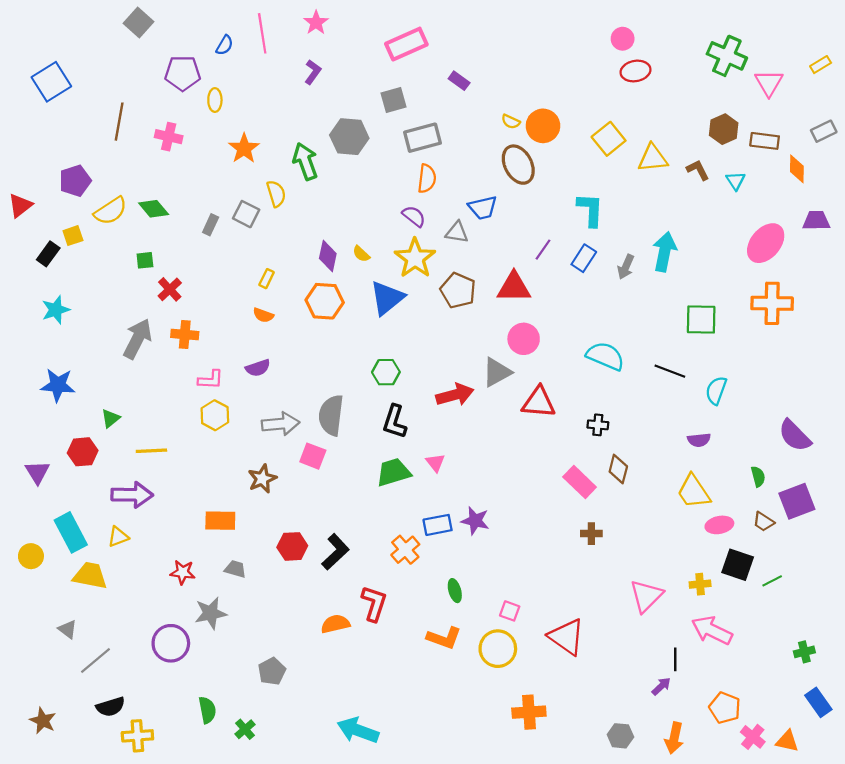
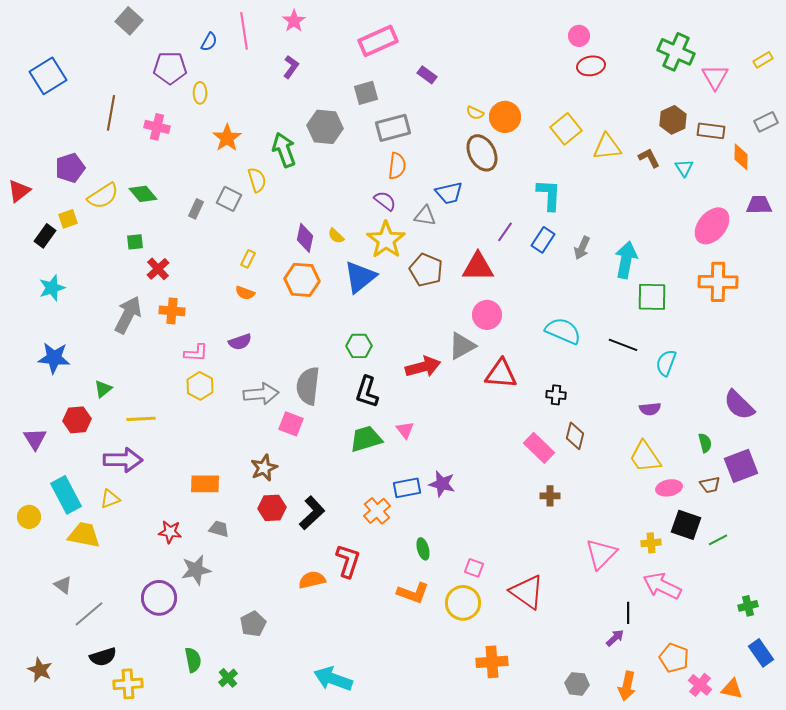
cyan arrow: (665, 252) -> (626, 260), moved
brown star: (262, 479) -> (264, 468), moved
brown trapezoid: (763, 522) -> (710, 485), turned -45

